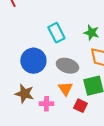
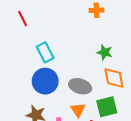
cyan rectangle: (56, 33) -> (45, 52), moved

